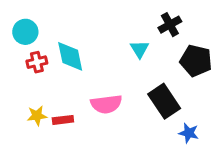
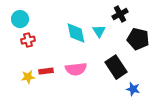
cyan diamond: (70, 56) -> (76, 33), moved
red rectangle: (63, 120) -> (46, 71), moved

